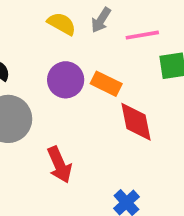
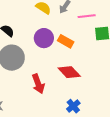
red diamond: (136, 122) -> (69, 72), moved, turned -35

